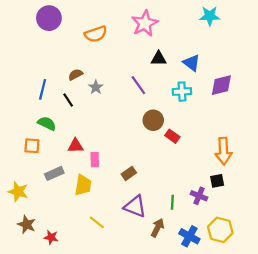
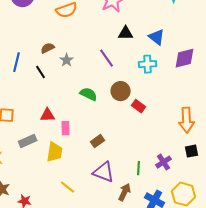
green semicircle: (47, 123) -> (89, 94), moved
black square: (217, 181) -> (192, 151), moved
purple cross: (199, 196) -> (164, 162), turned 35

